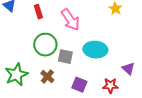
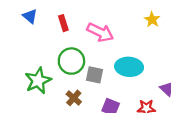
pink arrow: (70, 20) -> (100, 32), turned -30
green star: (16, 75) -> (38, 81), moved

